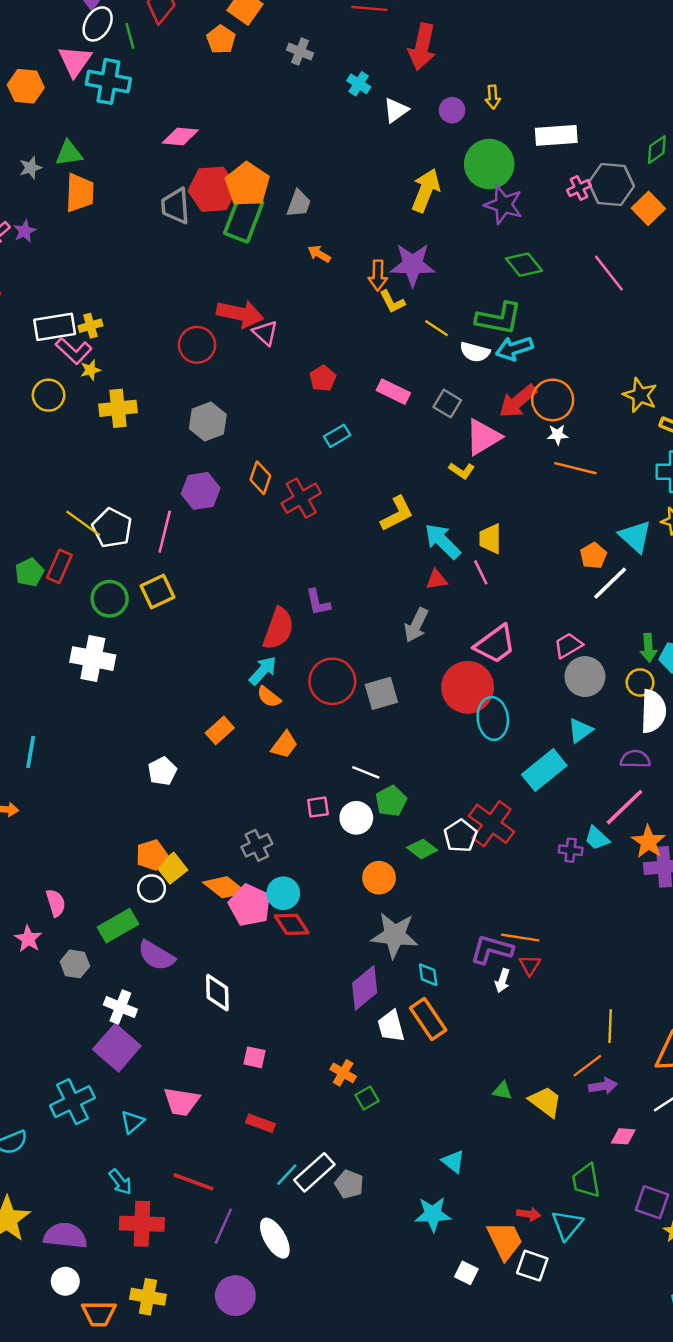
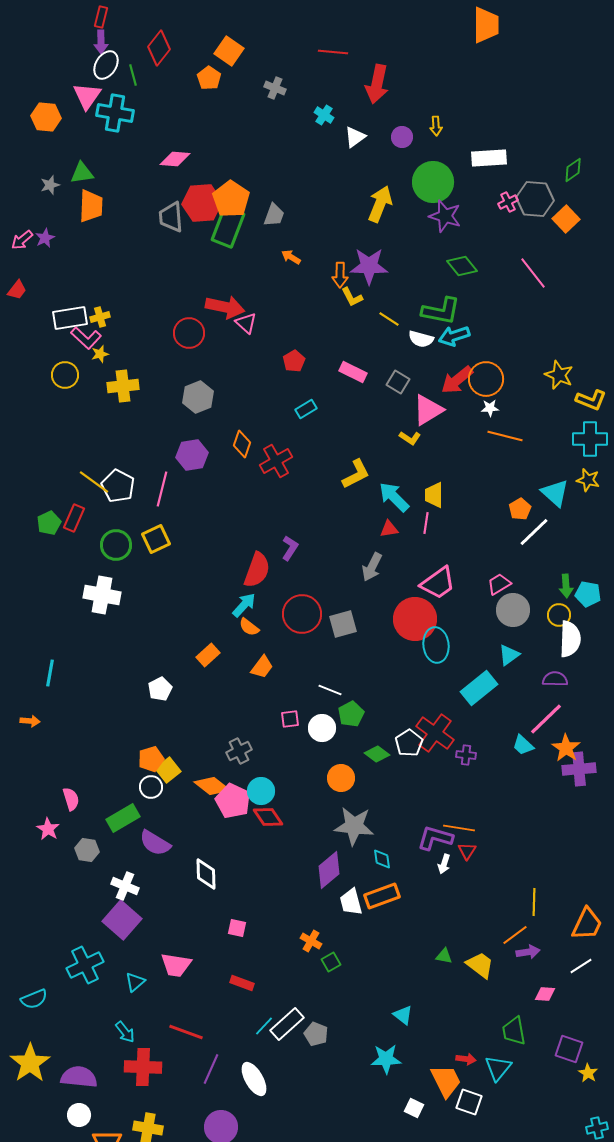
pink line: (481, 572) -> (426, 523), turned 35
purple L-shape: (318, 602) -> (290, 548), turned -135
purple cross: (571, 850) -> (466, 755), moved
orange rectangle: (428, 1019) -> (382, 896), turned -76

